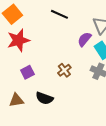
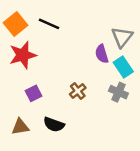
black line: (59, 14) -> (49, 24), moved
purple semicircle: (84, 39) -> (102, 54), turned -56

